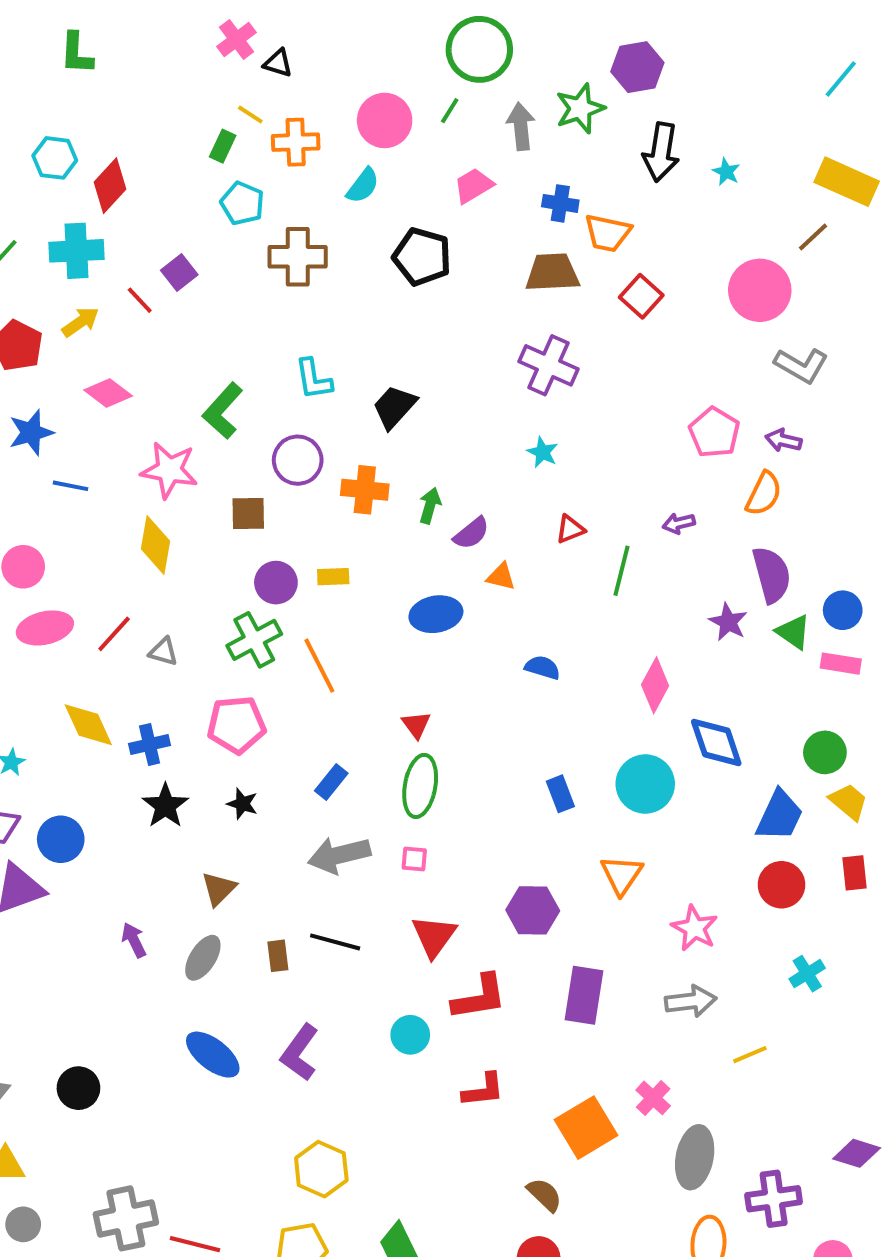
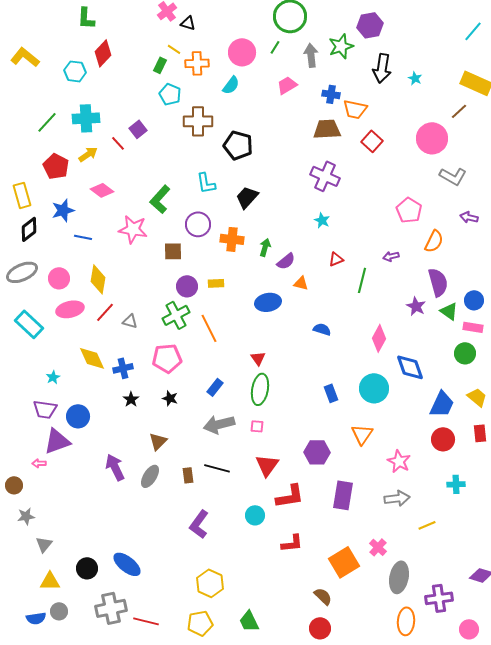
red diamond: (110, 186) -> (103, 53), moved
black pentagon: (422, 257) -> (238, 145), moved
purple arrow: (783, 440) -> (469, 217), moved
yellow diamond: (155, 545) -> (98, 279), moved
green circle: (825, 752) -> (465, 353), moved
black star: (165, 806) -> (131, 399), size x0.7
purple arrow: (134, 940) -> (115, 467), size x1.5
cyan cross: (807, 974) -> (456, 484), turned 30
blue ellipse: (213, 1055) -> (127, 564), moved
black circle: (78, 1088) -> (87, 568), moved

